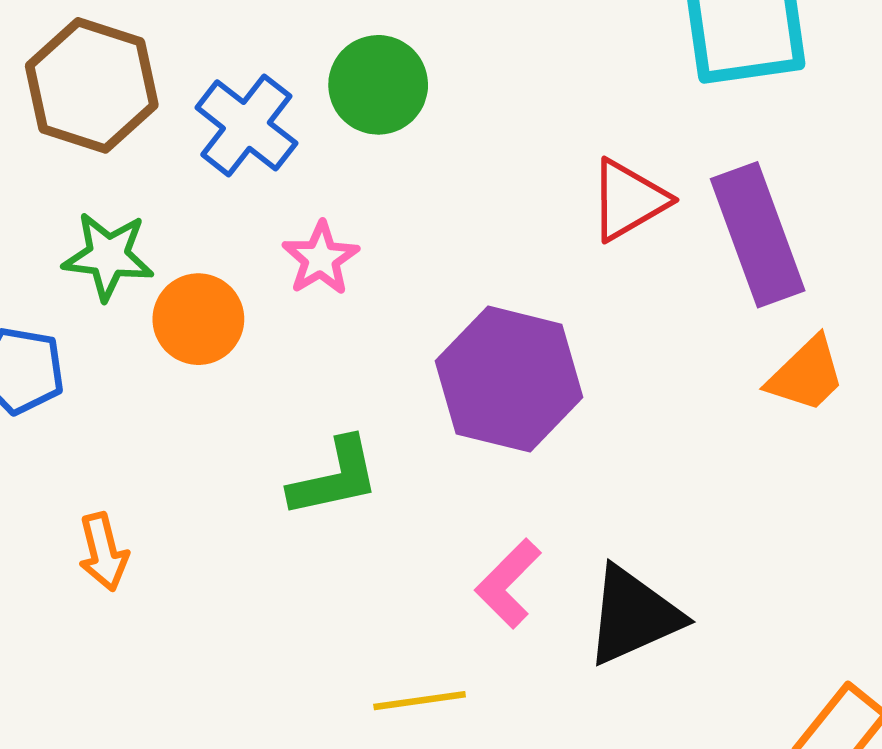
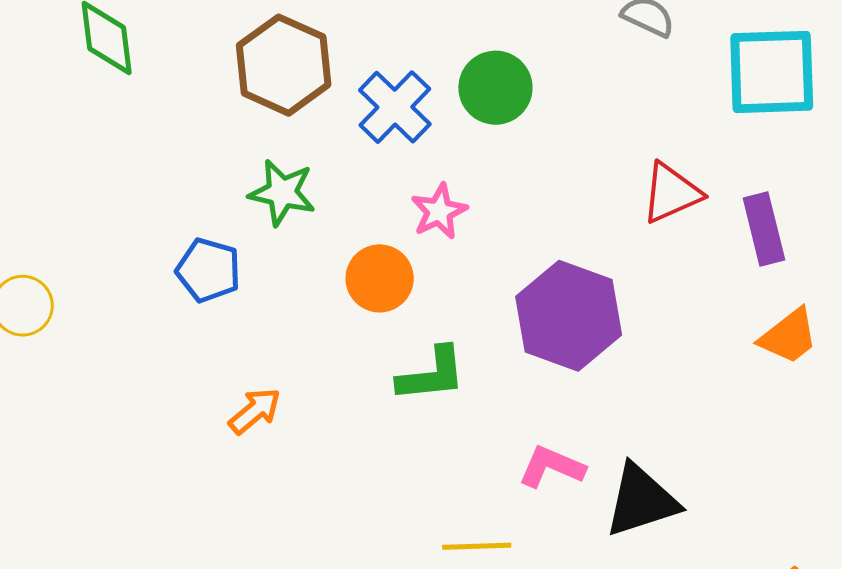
purple rectangle: (758, 235) -> (764, 229), size x0.7
orange circle: (198, 319) -> (380, 278), moved
orange arrow: (103, 552) -> (255, 411), turned -122
pink L-shape: (508, 583) -> (552, 467), turned 62

